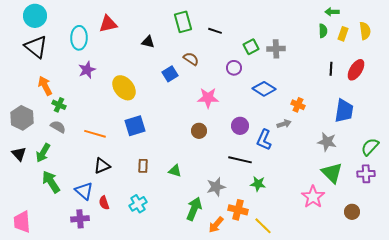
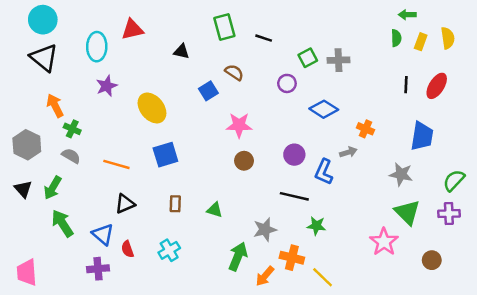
pink star: (208, 98) -> (239, 125), moved

